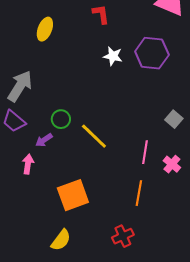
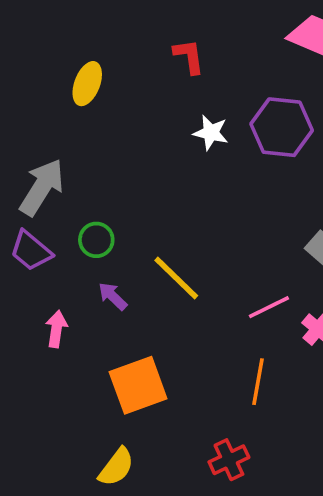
green circle: (61, 119) -> (96, 240), moved
purple arrow: (44, 140) -> (113, 296), moved, turned 78
pink line: (145, 152) -> (269, 307), turned 55

